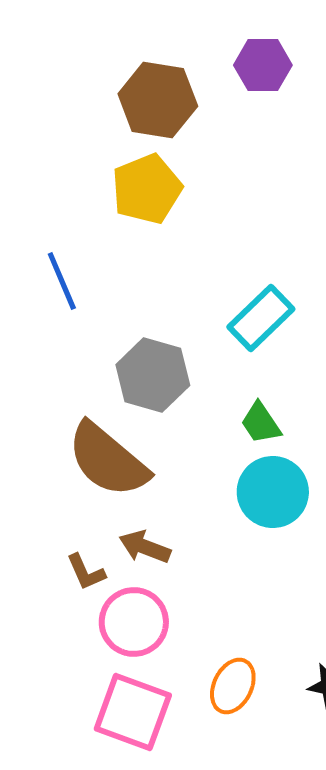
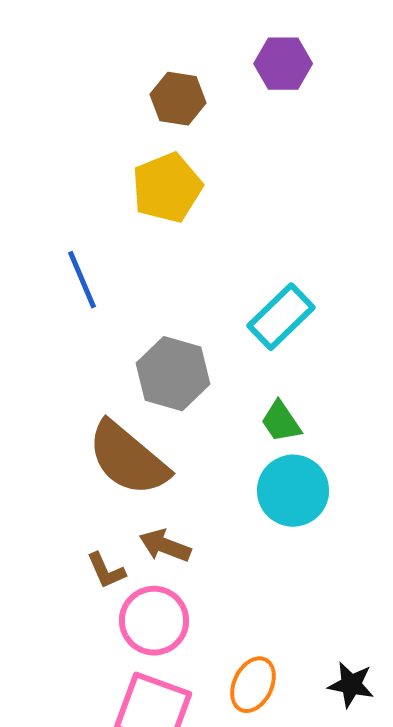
brown hexagon: (158, 100) -> (178, 99), size x0.7

